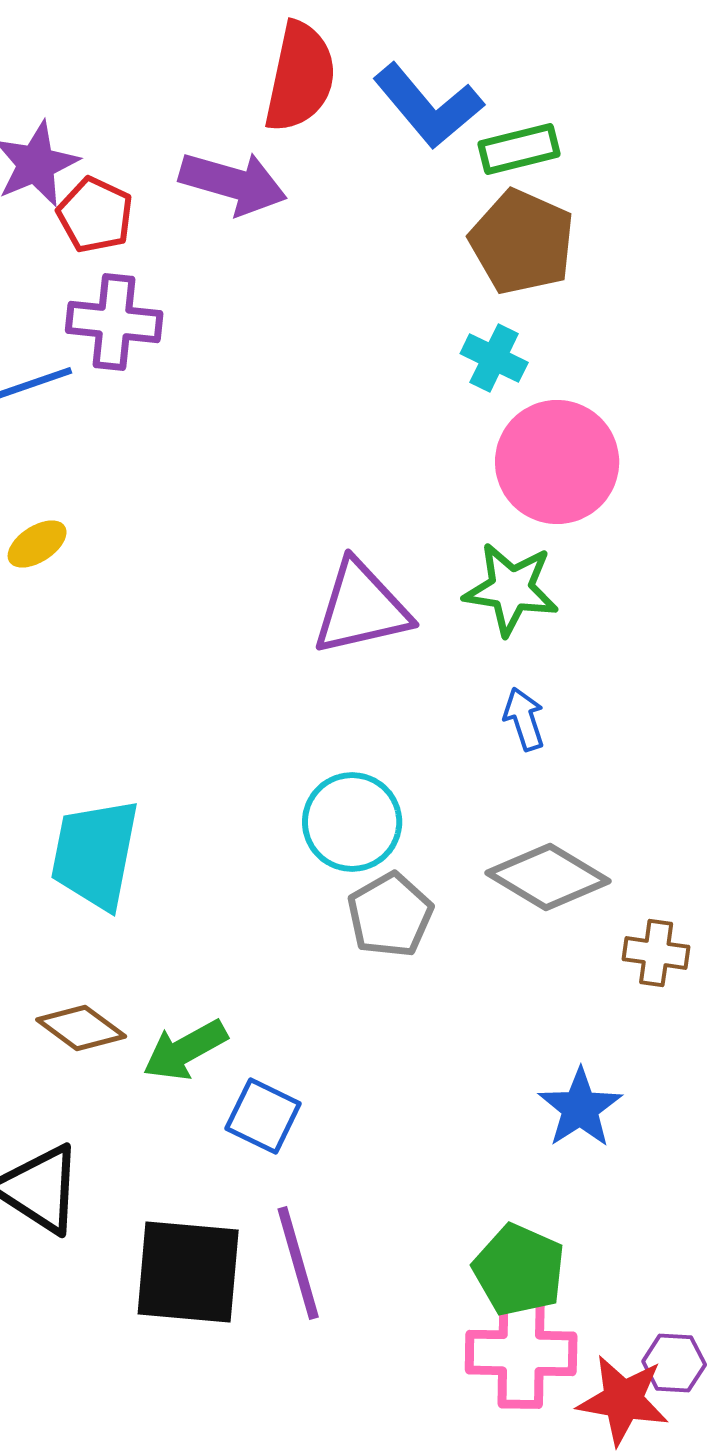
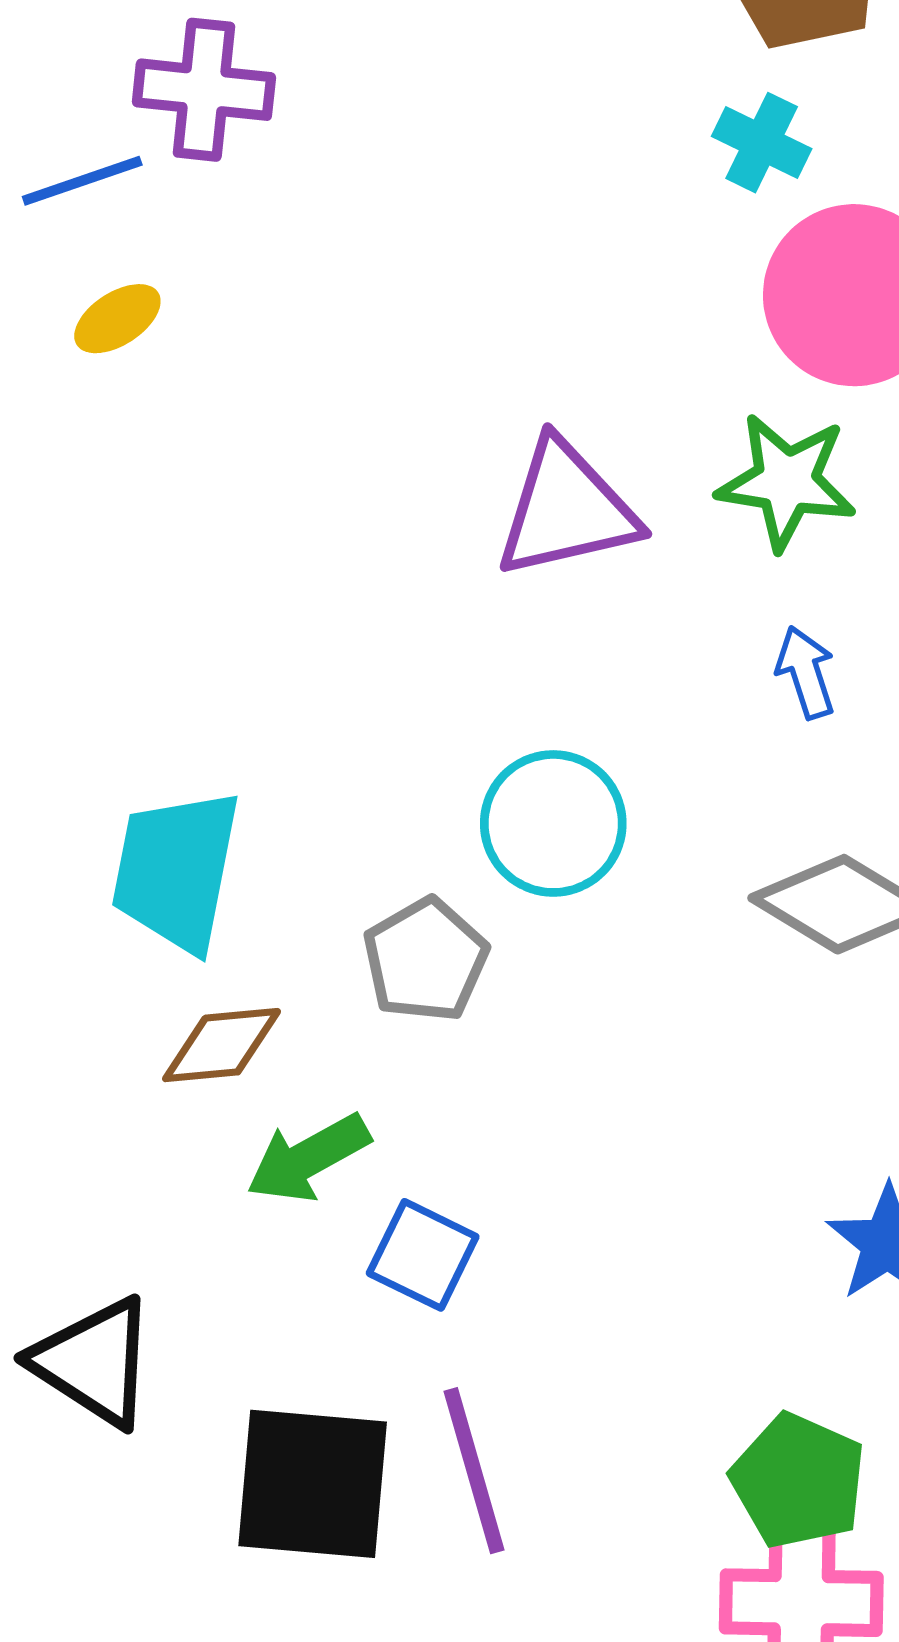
yellow ellipse: (37, 544) -> (117, 319), moved
gray pentagon: (390, 915) -> (426, 960), moved
brown diamond: (81, 1028) -> (222, 1045), moved, turned -42

